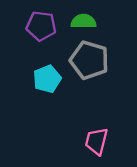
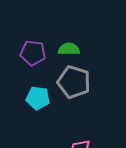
cyan pentagon: (47, 79) -> (38, 98), turned 30

